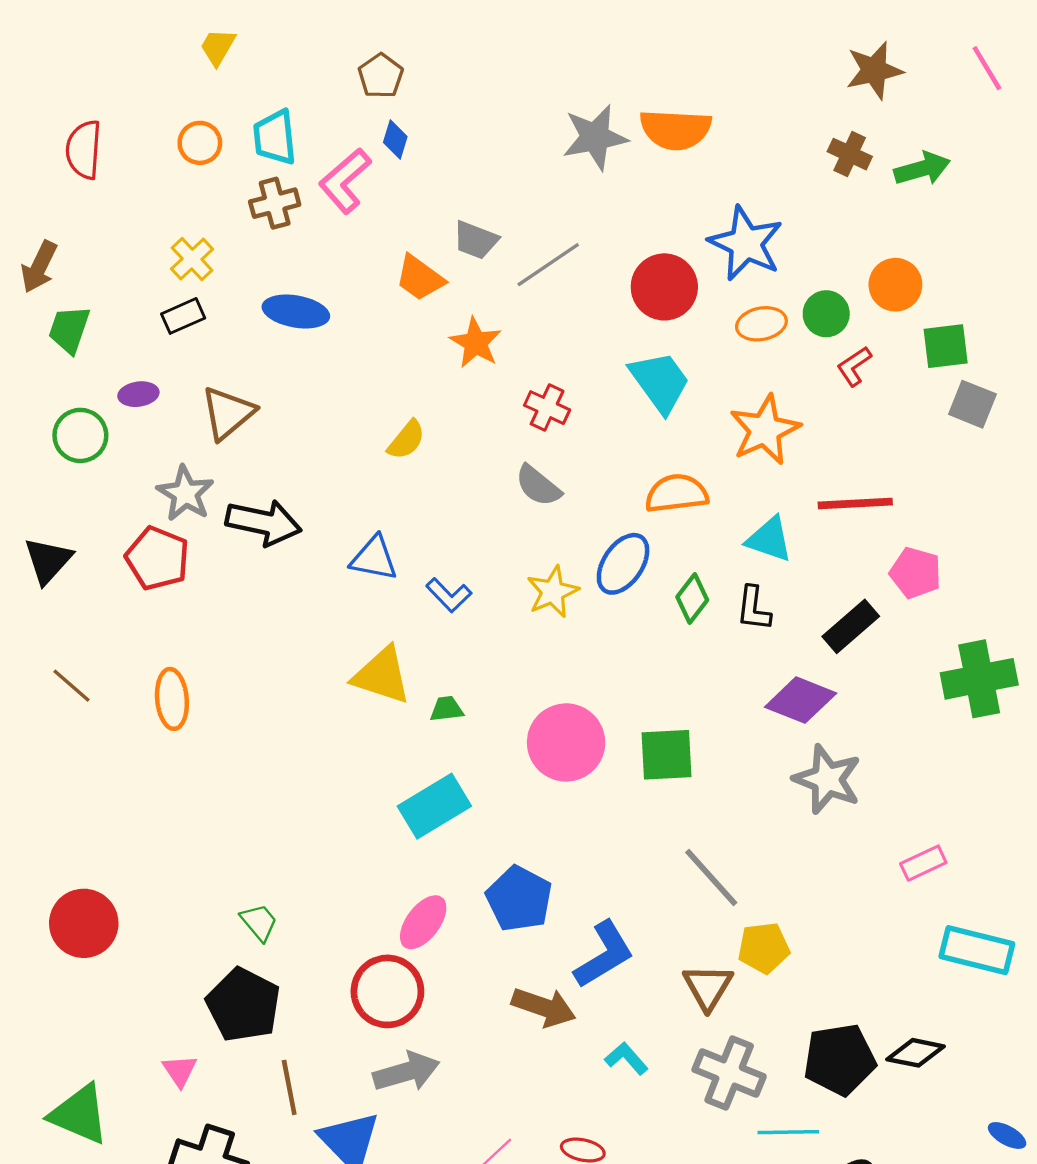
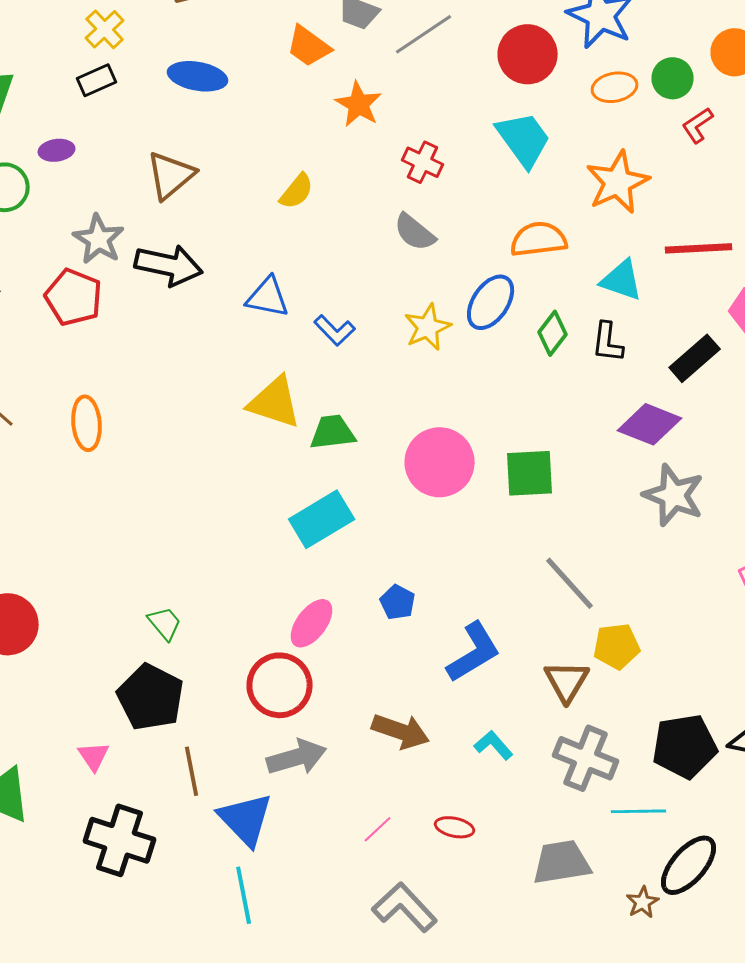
brown triangle: (228, 413) -> (171, 175), moved
green trapezoid: (447, 709) -> (333, 432), size x1.5
blue pentagon: (519, 899) -> (398, 602), size x0.6
brown arrow: (544, 1007) -> (401, 731), moved

